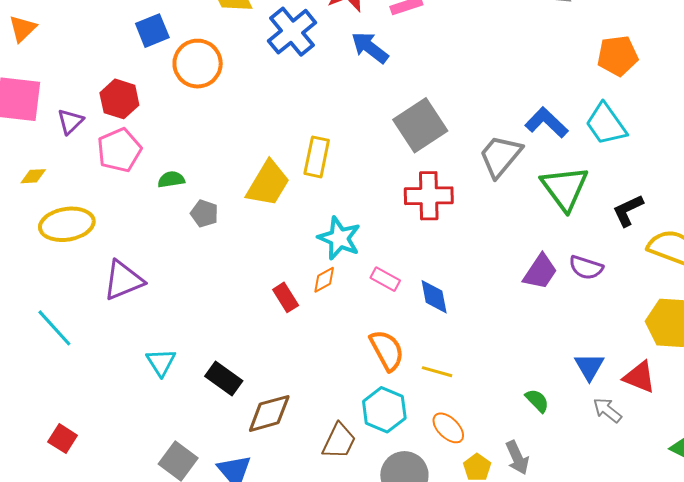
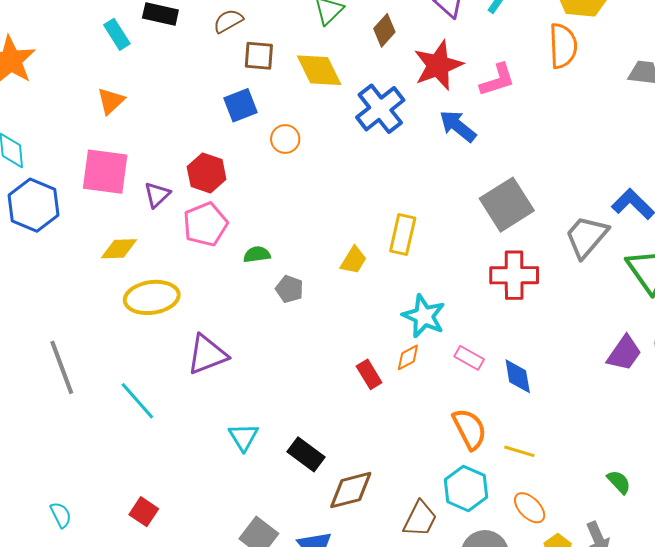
orange circle: (198, 64) -> (285, 139), size x0.6
yellow diamond: (33, 176) -> (119, 249), size x1.4
yellow trapezoid: (268, 184) -> (353, 260), size x0.6

